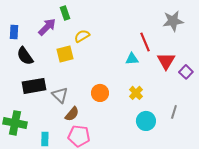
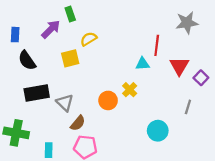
red line: (145, 42) -> (157, 45), turned 30
yellow cross: (136, 93) -> (130, 90), moved
gray line: (174, 112) -> (188, 107), moved

